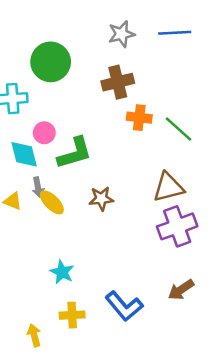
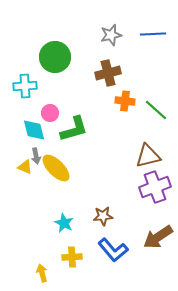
gray arrow: (38, 187) -> (36, 156), moved
brown star: (101, 199) -> (103, 216), moved
yellow ellipse: (52, 202) -> (56, 168), size x1.4
brown arrow: (181, 290) -> (158, 237), size x1.4

